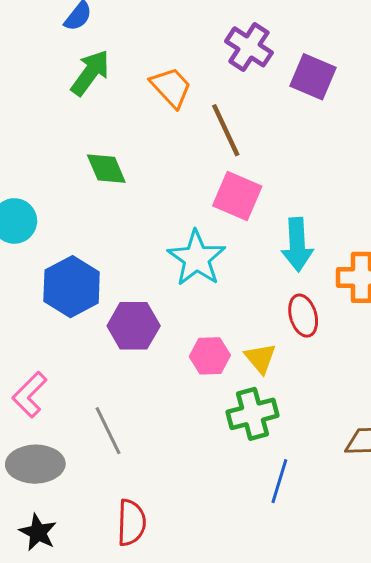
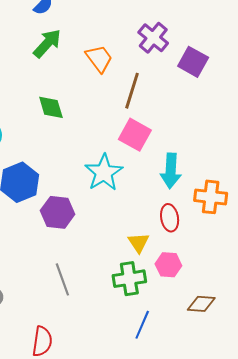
brown line: (226, 130) -> (132, 91), turned 36
pink hexagon: (210, 356) -> (168, 265), moved
gray line: (108, 431) -> (62, 279), moved

